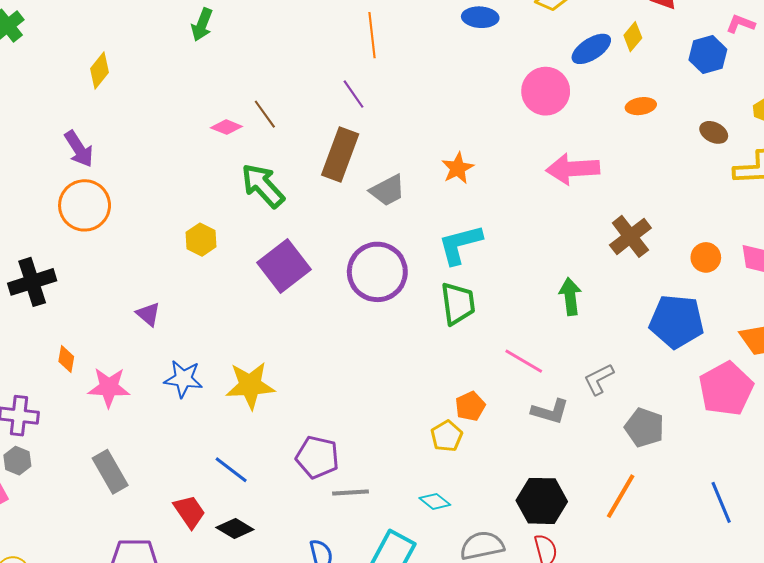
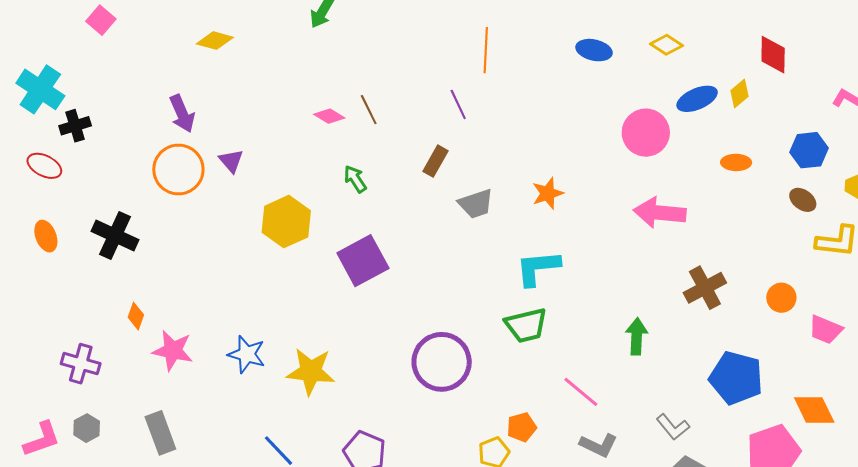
blue hexagon: (708, 55) -> (809, 150), moved
yellow diamond: (100, 70) -> (215, 41), turned 57
brown rectangle: (340, 154) -> (436, 161), size x0.6
green arrow: (263, 186) -> (355, 179), size x0.6
yellow hexagon: (201, 240) -> (286, 222), size x1.6
orange circle: (706, 257) -> (781, 298), moved
purple circle: (377, 272) -> (442, 362), moved
black cross: (32, 282) -> (115, 236), turned 33
green trapezoid: (458, 304) -> (526, 325), turned 75
purple triangle: (148, 314) -> (231, 161), moved
gray L-shape: (599, 379) -> (673, 427), moved, turned -112
gray hexagon: (17, 461) -> (87, 428), moved

